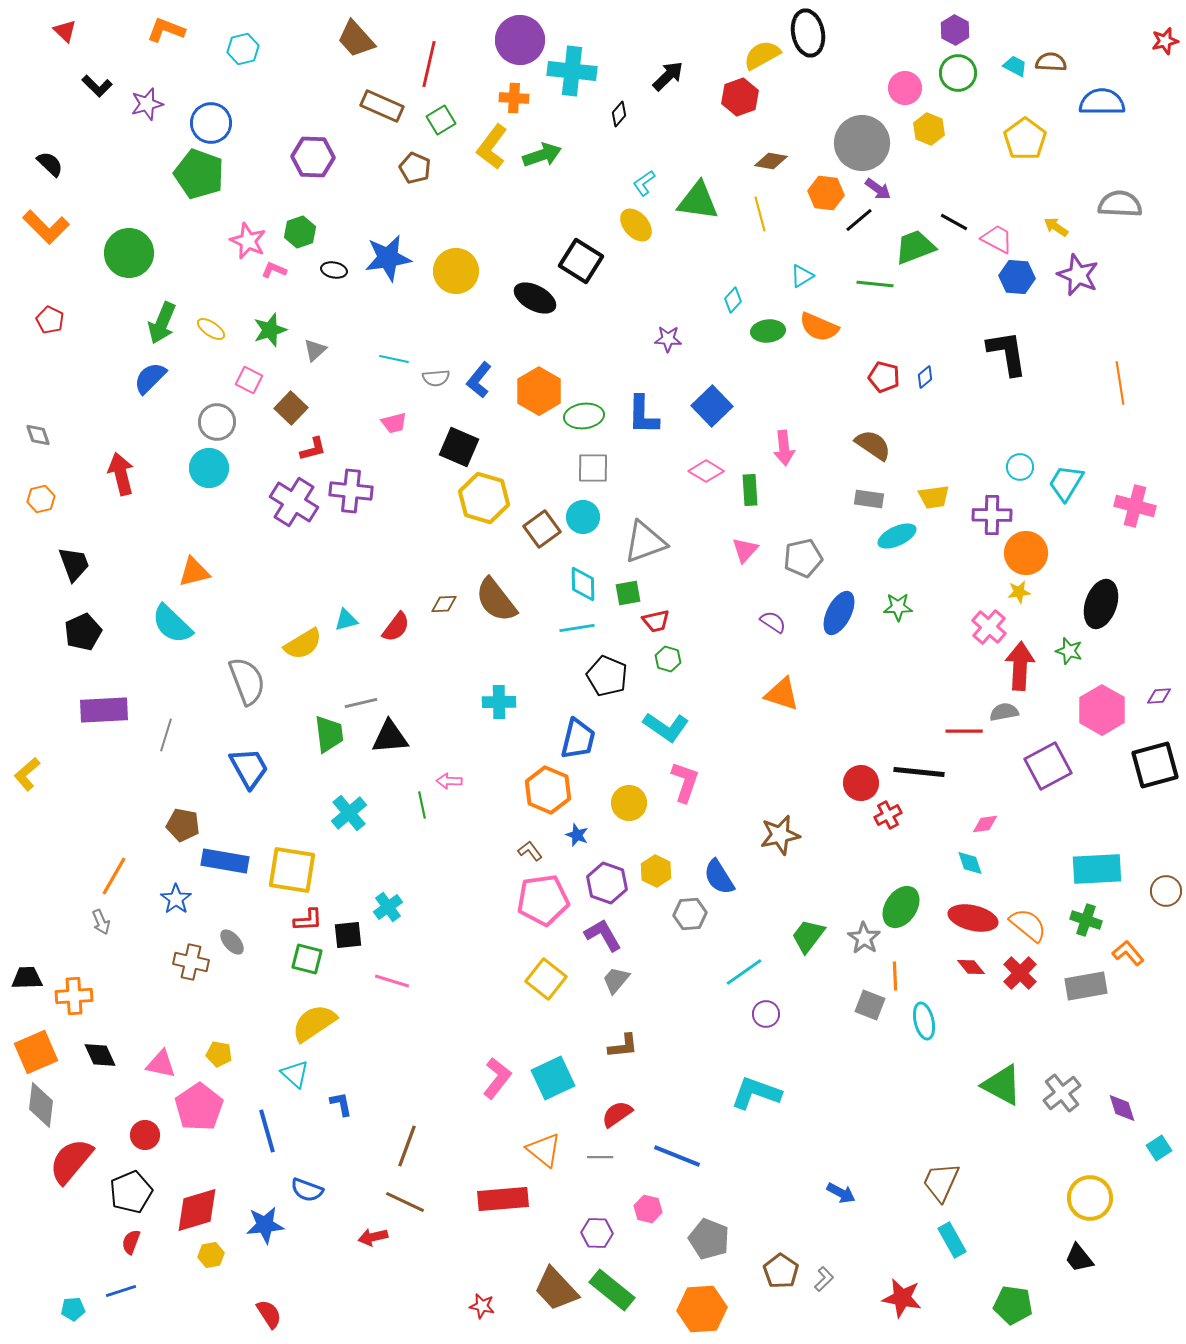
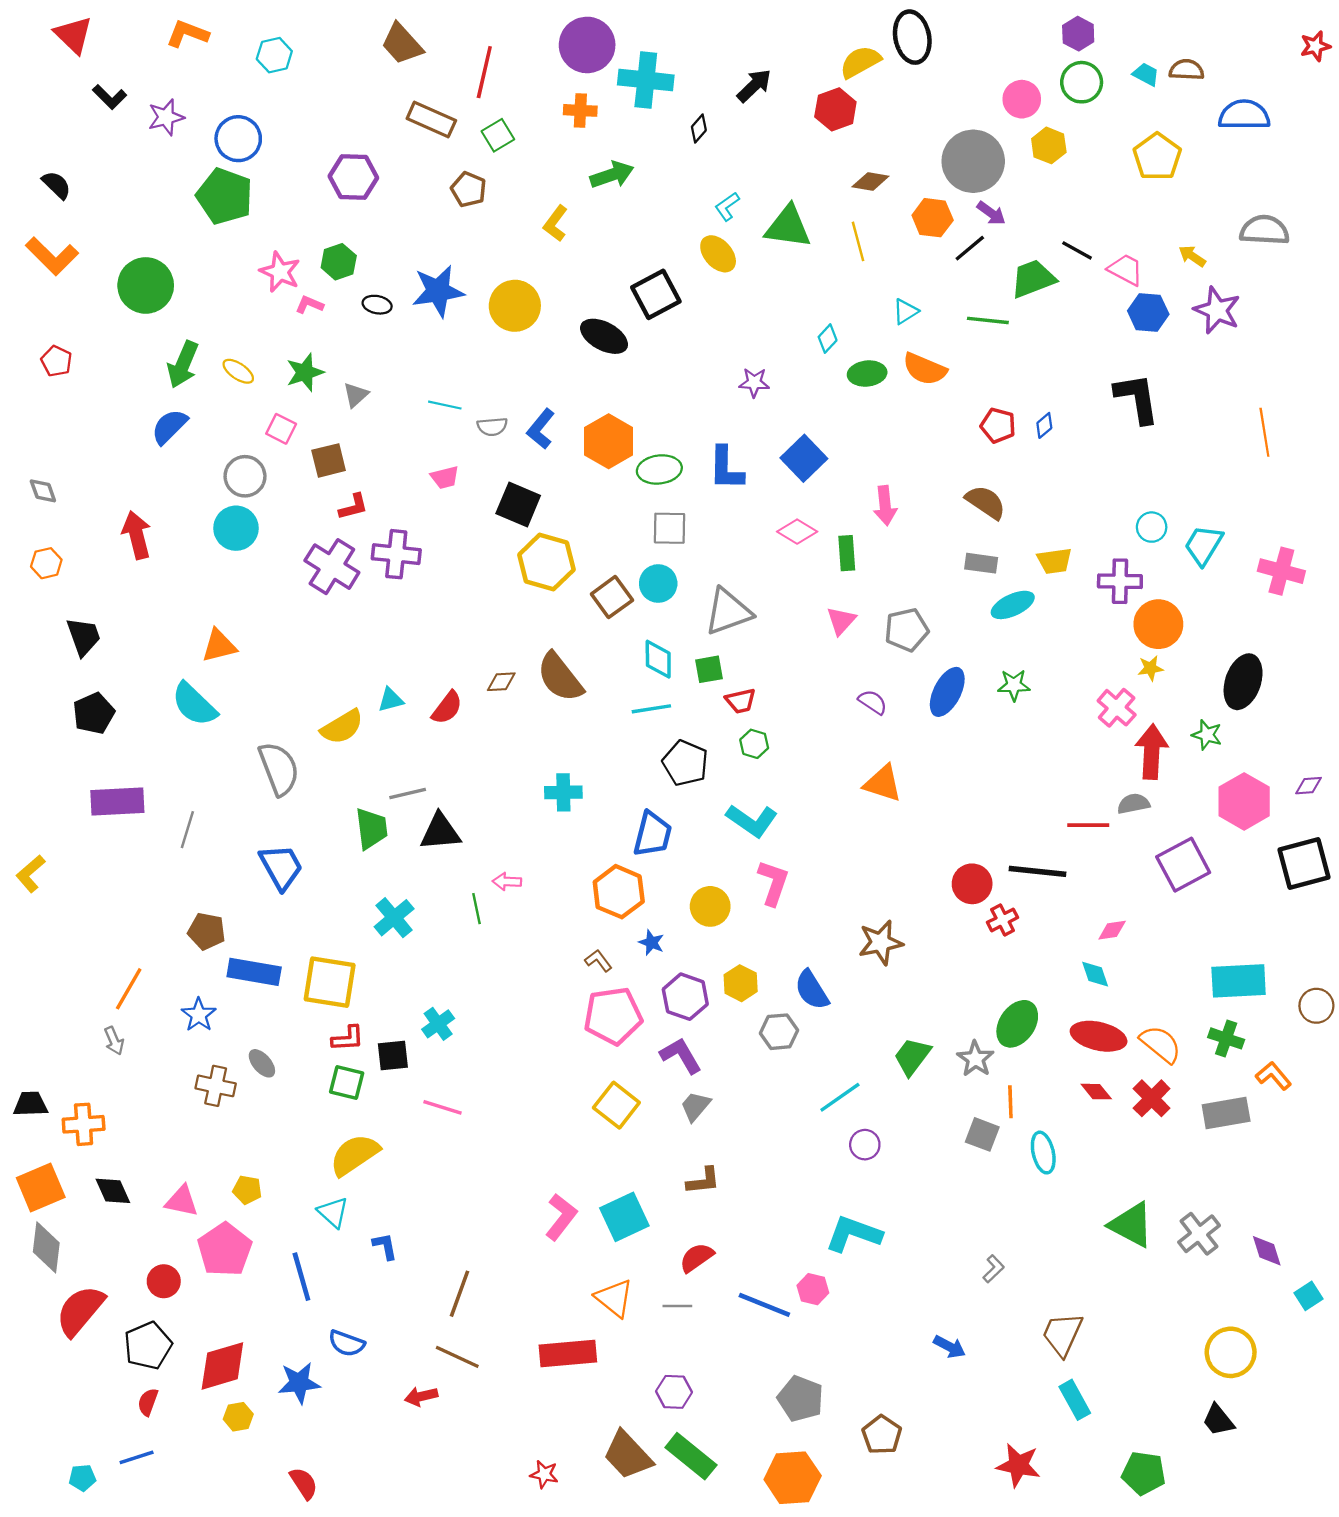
red triangle: (65, 31) -> (73, 35), size x1.5
yellow L-shape: (492, 147) -> (555, 223), moved, size x0.7
black square: (581, 261) -> (656, 294), turned 30
brown square: (291, 408) -> (329, 460), turned 32
pink hexagon: (648, 1209) -> (813, 1289), moved
gray L-shape: (824, 1279) -> (994, 1269), moved

